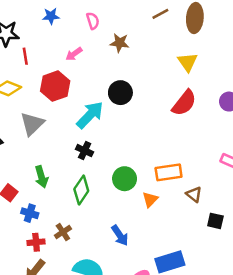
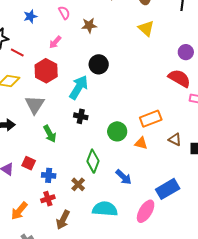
red line: (25, 56) -> (17, 53), turned -40
red semicircle: (184, 103) -> (179, 78), moved, turned -85
green arrow: (41, 177) -> (50, 134), moved
green diamond: (81, 190) -> (93, 161), moved
brown triangle: (194, 194) -> (175, 139), moved
orange triangle: (150, 199) -> (141, 143), turned -48
red cross: (36, 242) -> (48, 199), moved

